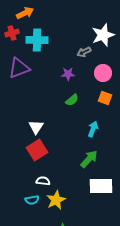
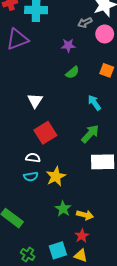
pink circle: (103, 73) -> (105, 34), moved
cyan arrow: (93, 129) -> (94, 103), turned -56
red square: (37, 150) -> (45, 133), moved
white semicircle: (43, 181) -> (33, 158), moved

